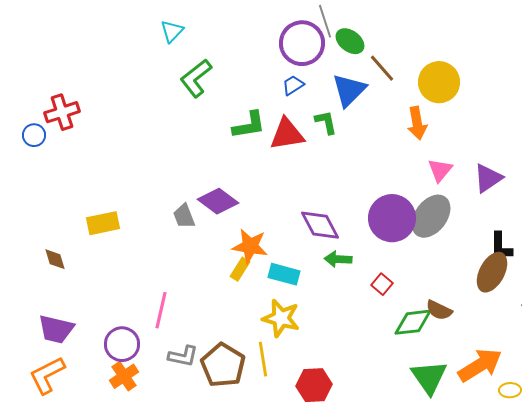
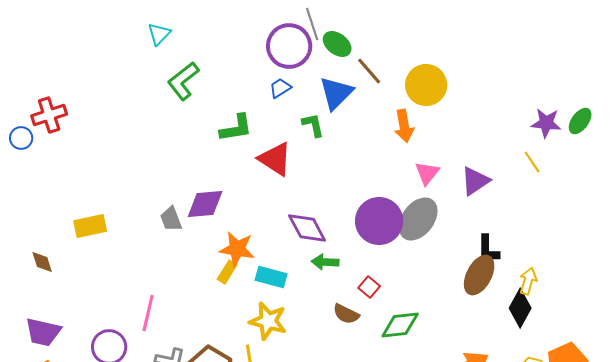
red triangle: (287, 134) -> (275, 159), moved, turned 42
purple diamond: (218, 201) -> (205, 204), turned -42
brown semicircle: (439, 310) -> (346, 314), moved

